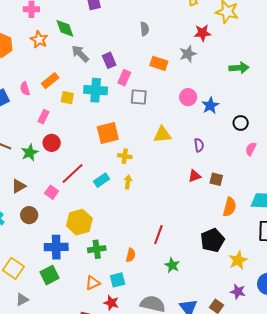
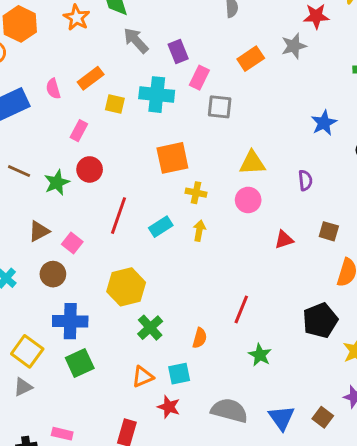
orange rectangle: (159, 63) -> (251, 59), turned -54
pink circle: (188, 97) -> (248, 200), moved
red line: (72, 174) -> (119, 216), turned -30
red triangle: (195, 176) -> (284, 240), moved
pink square: (52, 192) -> (72, 243), moved
blue cross: (56, 247) -> (70, 321), moved
green cross: (97, 249) -> (150, 328), turned -36
gray triangle: (22, 300) -> (23, 387), moved

